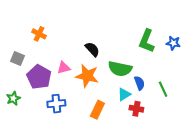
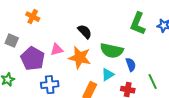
green line: (163, 89) -> (153, 82), moved
cyan triangle: (124, 94) -> (108, 75), moved

